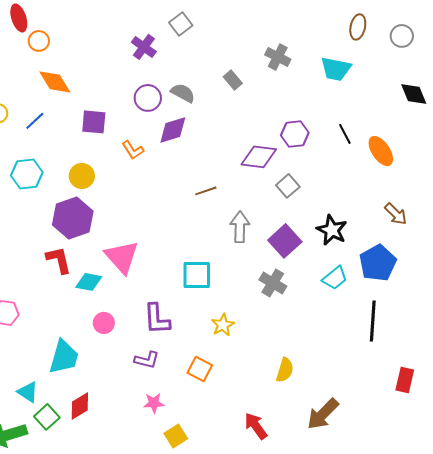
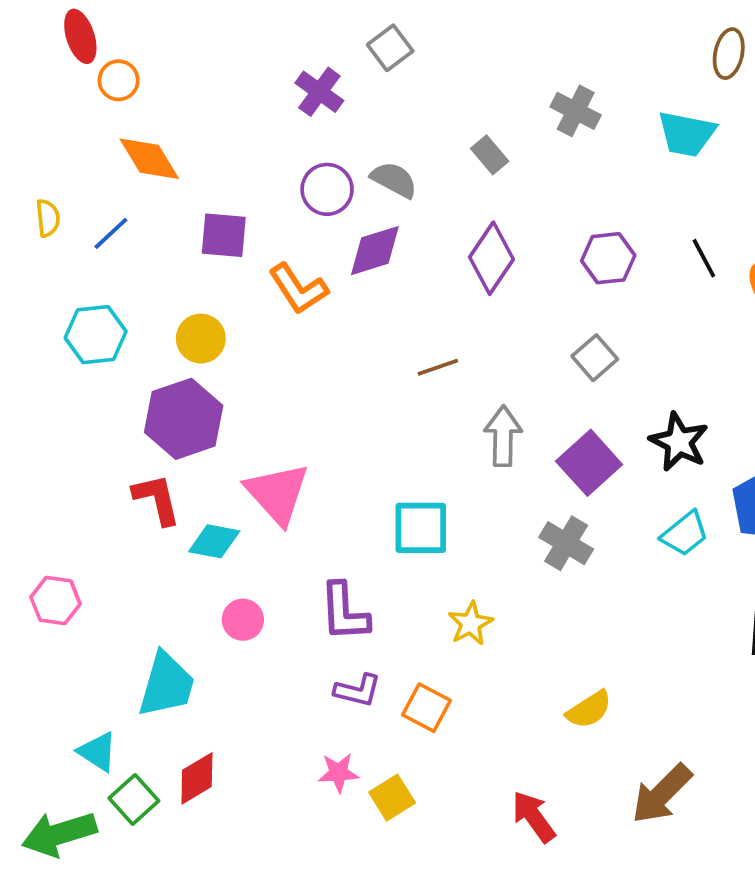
orange L-shape: (133, 150) -> (298, 289), size x1.4
purple diamond: (259, 157) -> (492, 258), moved, turned -63
purple L-shape: (147, 360) -> (358, 690), moved
yellow semicircle: (285, 370) -> (589, 710), turned 40
yellow square: (176, 436) -> (392, 798), moved

